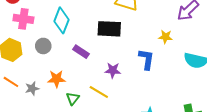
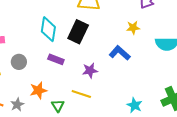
cyan diamond: (61, 20) -> (48, 29), moved
black rectangle: (109, 29) -> (78, 32), turned -55
blue L-shape: (146, 59) -> (120, 53), turned -45

